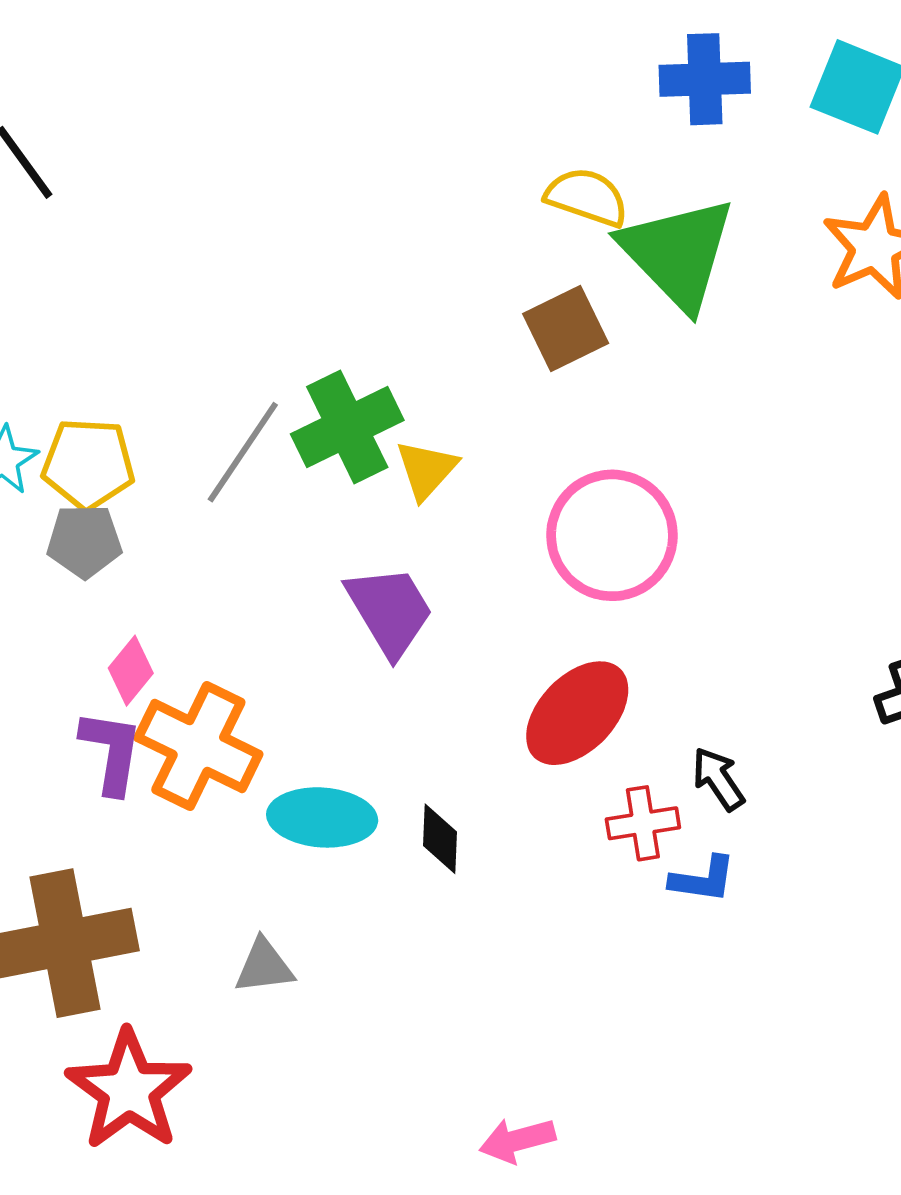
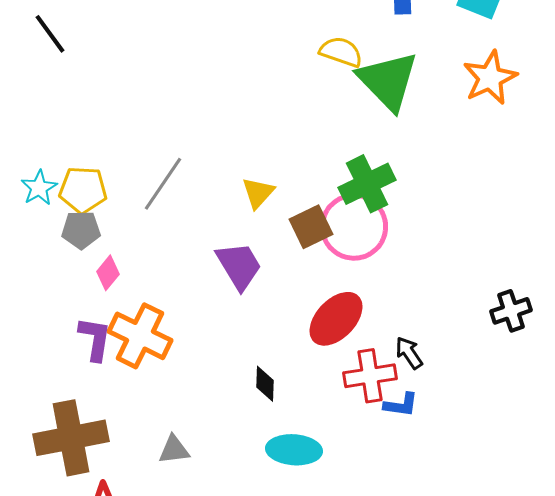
brown square: (566, 329) -> (311, 227), moved
green cross: (347, 427) -> (367, 184), moved
pink diamond: (131, 671) -> (108, 273), moved
cyan ellipse: (322, 817) -> (294, 450), moved
red cross: (643, 823) -> (370, 376), size x1.4

